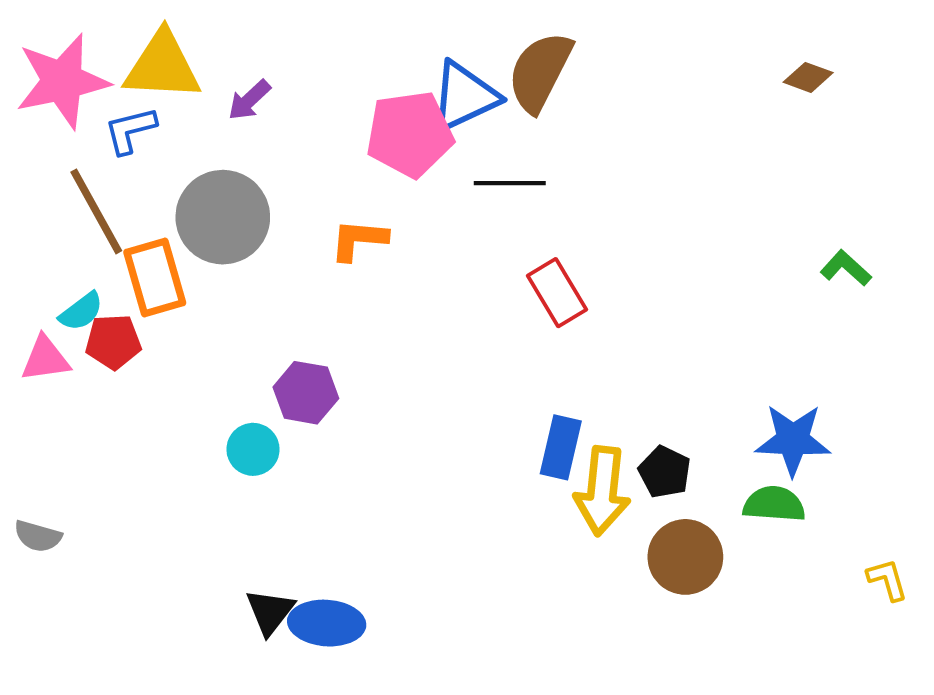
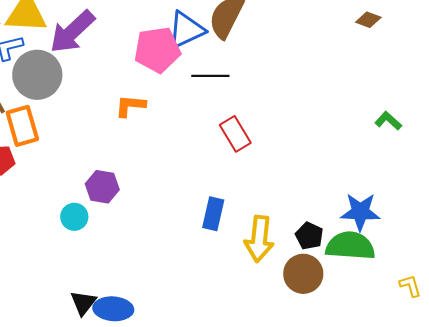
purple arrow: (249, 100) -> (72, 32), size x2.0
gray circle: (223, 217) -> (37, 75), moved
blue rectangle: (561, 447) -> (213, 214), moved
black pentagon: (665, 472) -> (309, 236), moved
green semicircle: (774, 504) -> (350, 246), size x1.5

